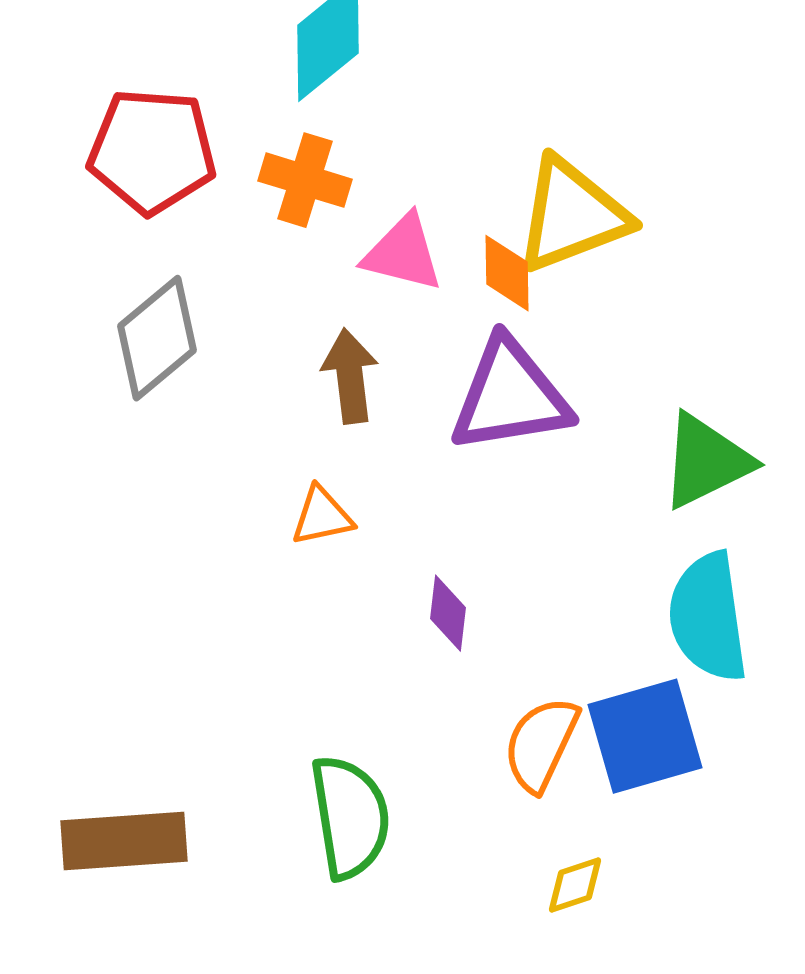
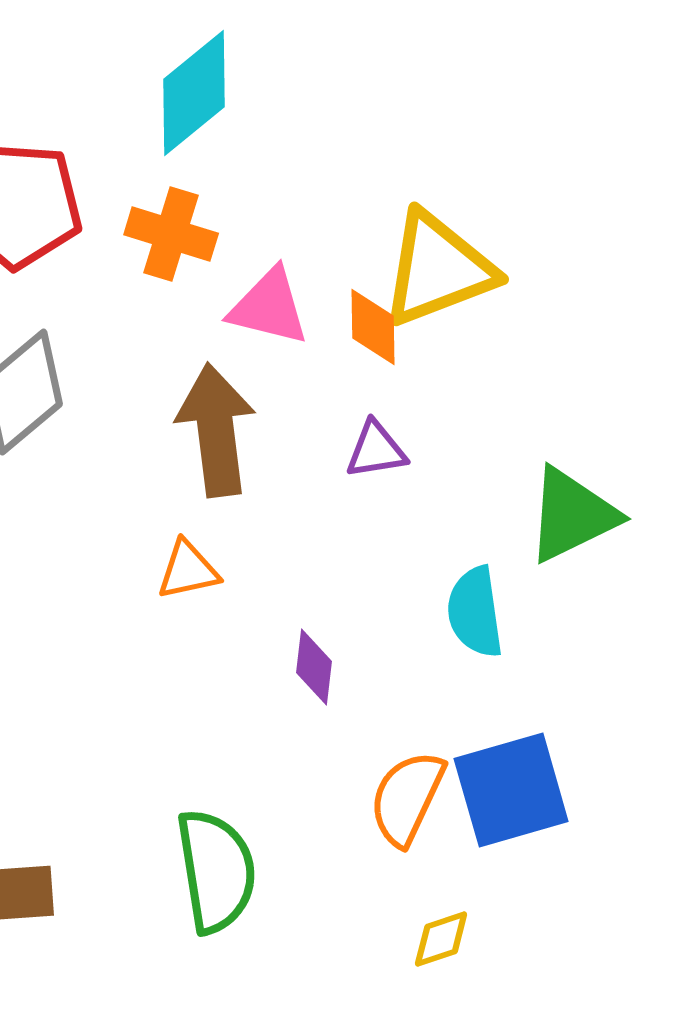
brown arrow: (350, 376) -> (216, 430), size x1.4
purple triangle: (510, 396) -> (376, 450), size x0.5
cyan semicircle: (708, 617) -> (475, 612), moved, size x0.7

